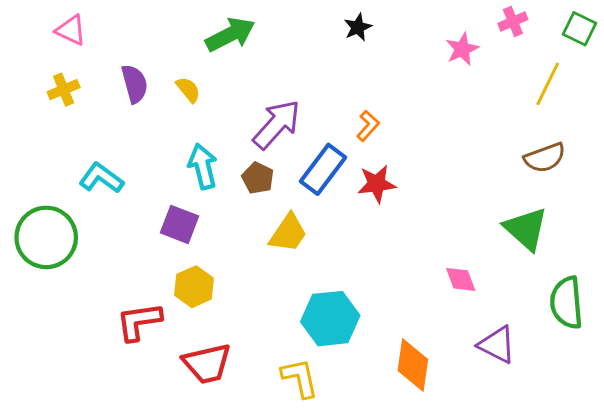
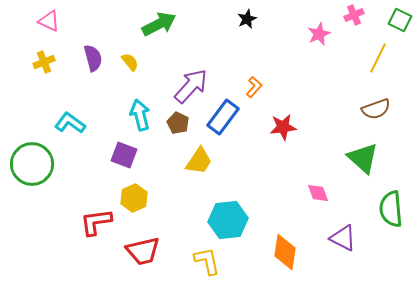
red star: (377, 184) -> (283, 127), moved

